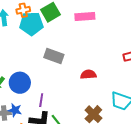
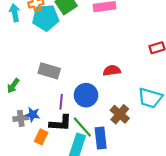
gray rectangle: (54, 56) -> (49, 71), moved
blue circle: (20, 83) -> (86, 95), moved

